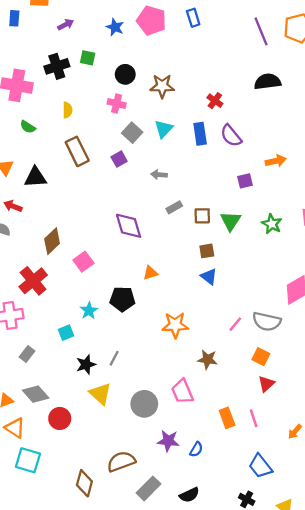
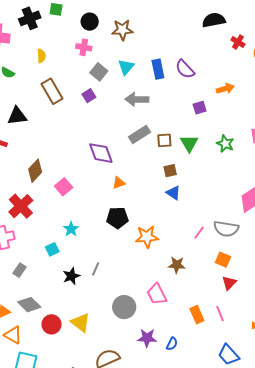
red cross: (215, 101) -> (238, 42), moved
gray arrow: (159, 175) -> (137, 99), moved, size x1.6
gray rectangle: (174, 207) -> (140, 134), size x1.5
orange triangle: (150, 273) -> (119, 183), moved
black pentagon: (122, 299) -> (117, 218), moved
yellow triangle: (100, 394) -> (81, 322), moved

